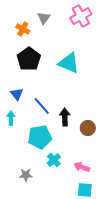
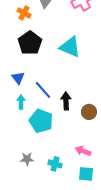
cyan arrow: (11, 118) -> (21, 102), moved
cyan pentagon: (40, 137) -> (41, 121), turned 30
cyan cross: (54, 160) -> (55, 164), moved, turned -32

